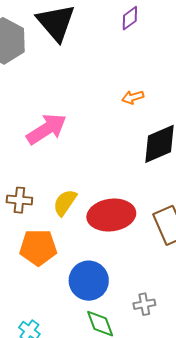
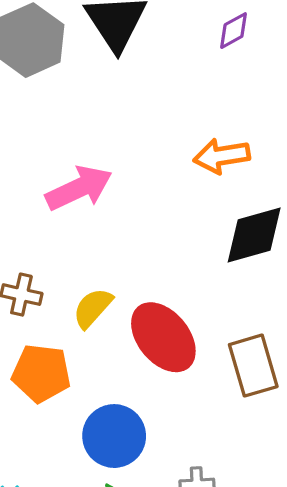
orange arrow: (133, 97) -> (222, 156), size x1.6
red ellipse: (111, 215) -> (163, 337), turned 51

